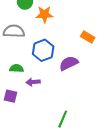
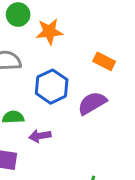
orange rectangle: (88, 37) -> (104, 61), moved

